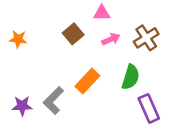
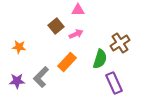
brown cross: (146, 38) -> (120, 43), moved
orange star: (18, 39) -> (19, 47), moved
pink arrow: (111, 39) -> (76, 34), moved

